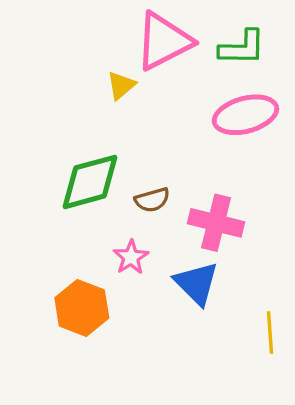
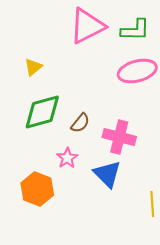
yellow triangle: (121, 85) -> (33, 67), moved
brown semicircle: (152, 200) -> (80, 123), turned -35

